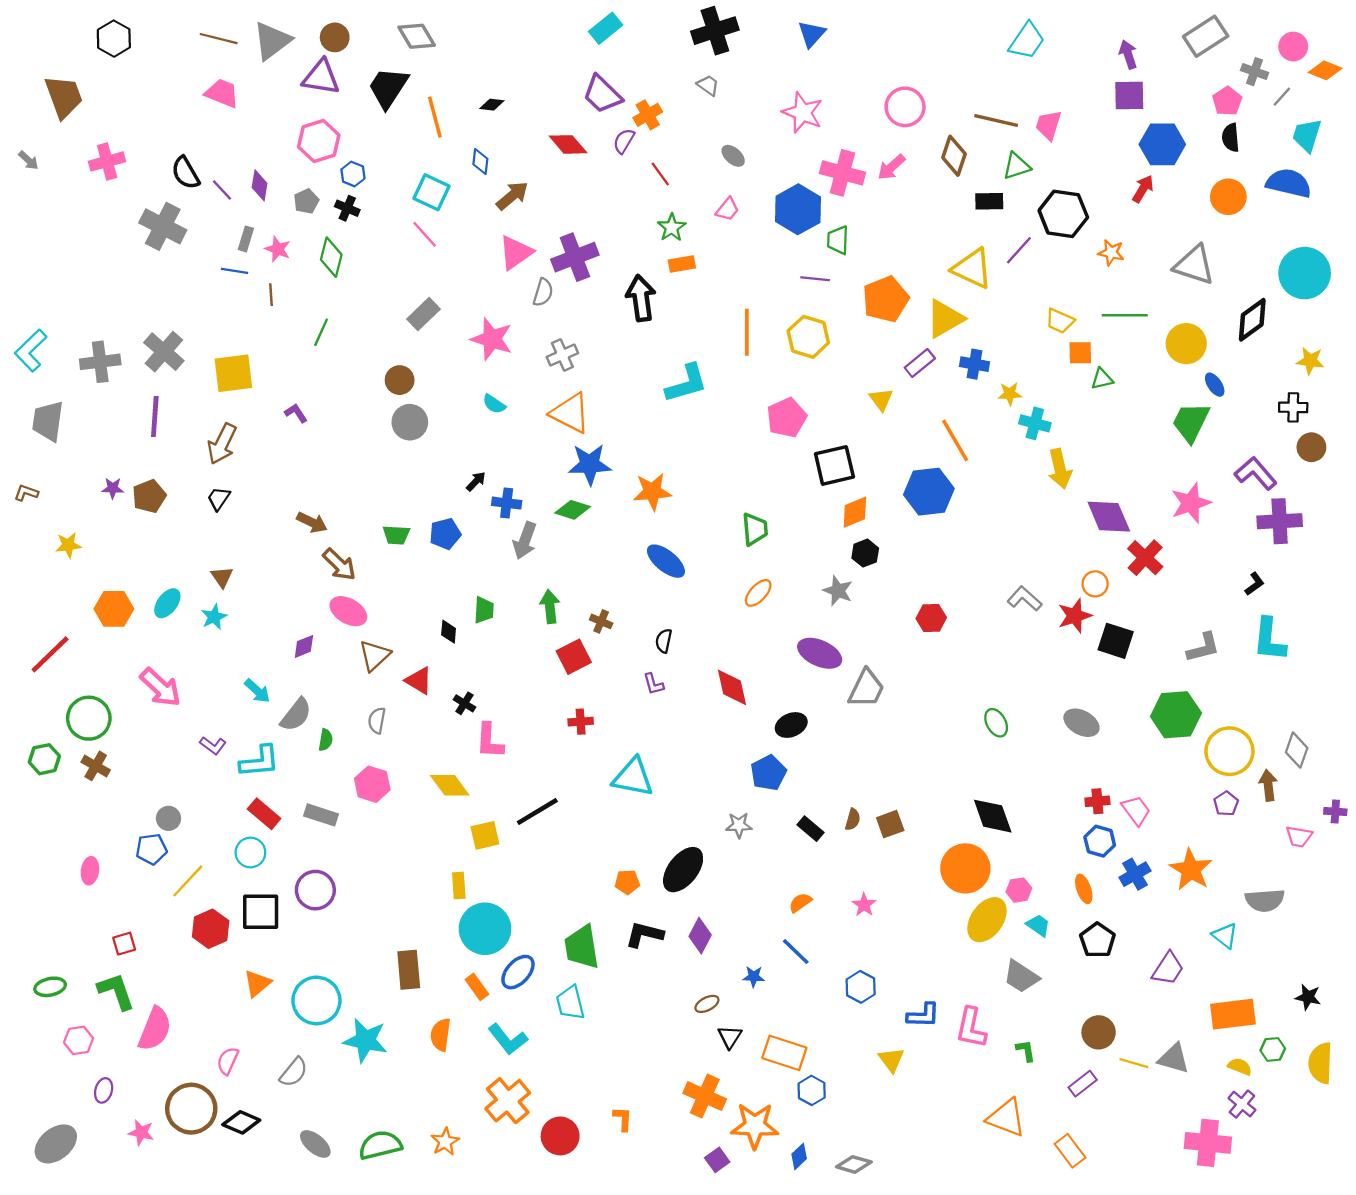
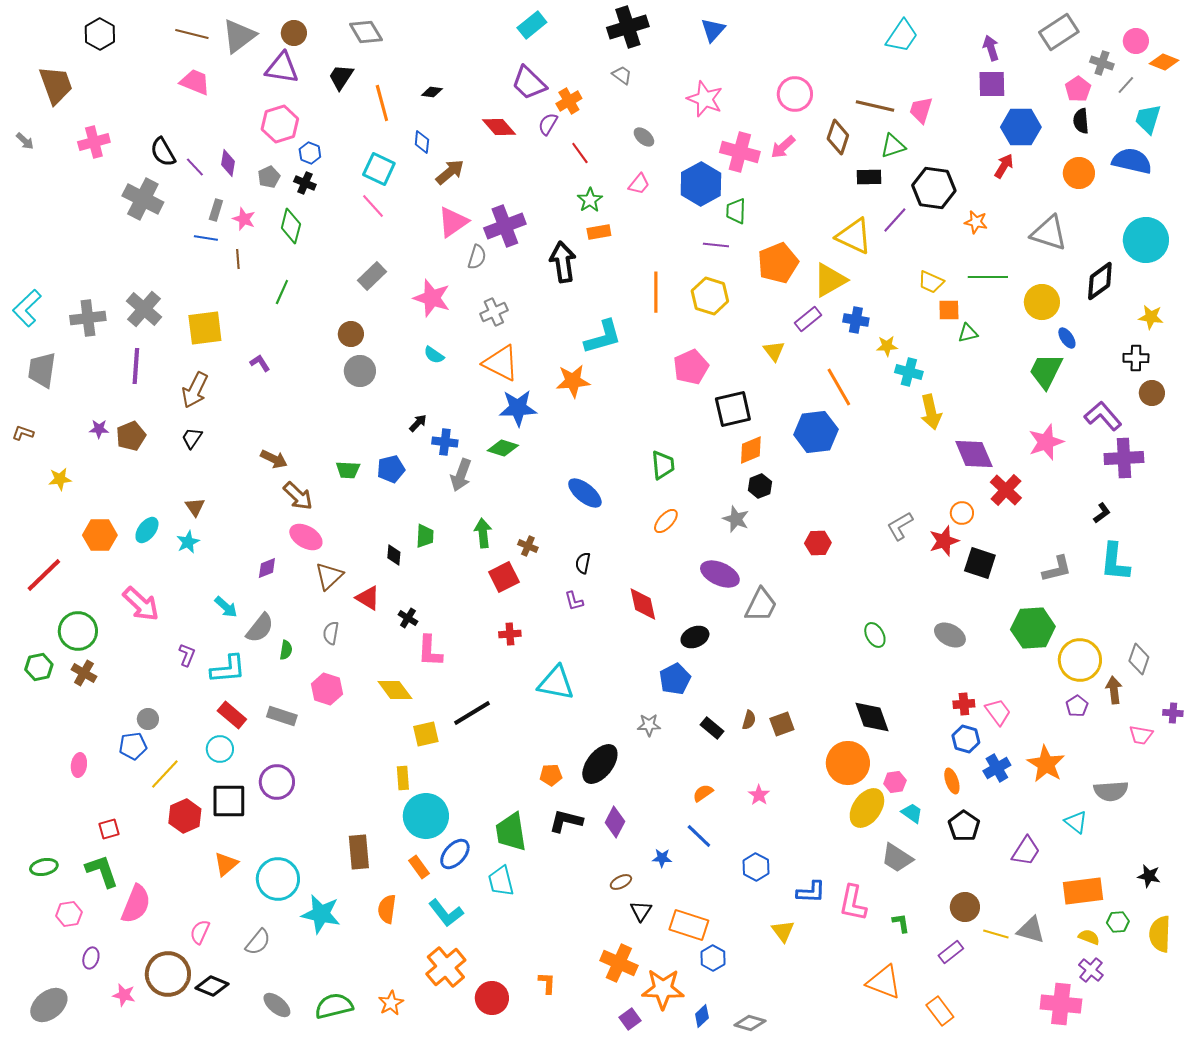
black trapezoid: (388, 87) -> (341, 77), size x0.7
orange star: (652, 492) -> (573, 381), moved
gray L-shape: (1025, 599) -> (900, 526), turned -72
purple L-shape: (213, 745) -> (187, 655), turned -105

